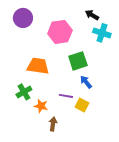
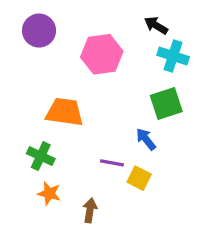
green square: (78, 61) -> (166, 104), moved
green cross: (24, 92) -> (41, 156), turned -35
orange star: (41, 106) -> (49, 193), moved

